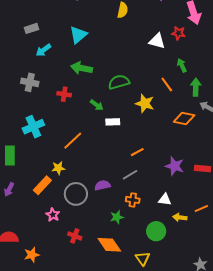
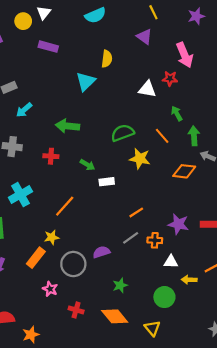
cyan triangle: (78, 35) -> (86, 81), moved
green semicircle: (119, 82) -> (123, 133), moved
orange cross: (133, 200) -> (155, 240), moved

